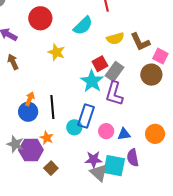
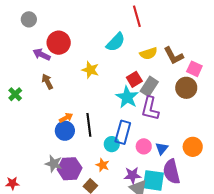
red circle: (40, 18) -> (59, 43), moved
orange arrow: (30, 99) -> (66, 118), turned 40
blue triangle: (124, 134) -> (162, 149), turned -40
orange star: (47, 138) -> (103, 165), moved
purple semicircle: (133, 158) -> (172, 172), size x1.4

